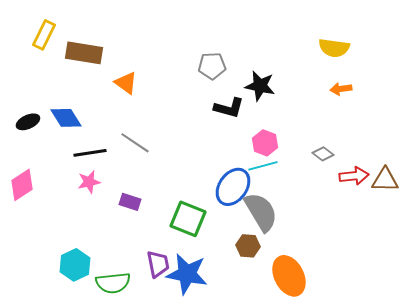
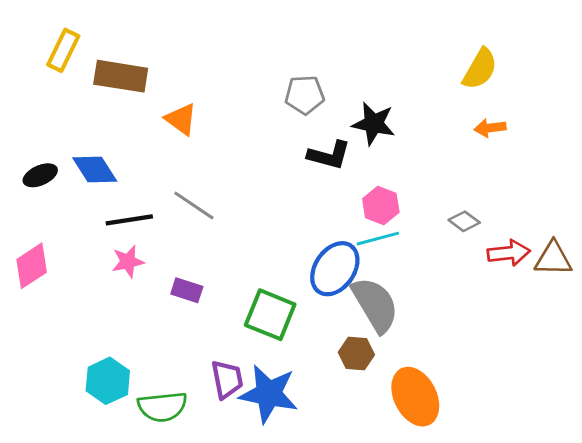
yellow semicircle: (334, 48) -> (480, 69), turned -68

